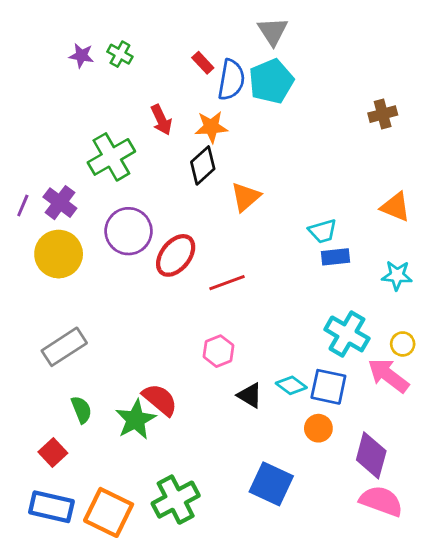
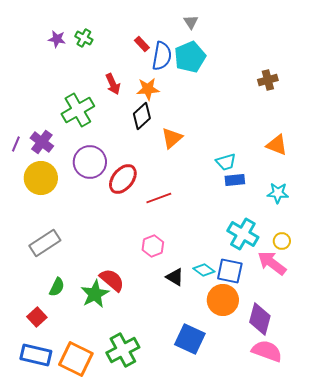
gray triangle: (273, 31) -> (191, 22), size x0.7
green semicircle: (81, 410) -> (57, 287), turned 48
orange circle: (318, 428) -> (223, 300), size x1.6

